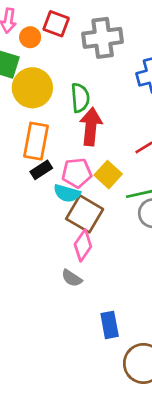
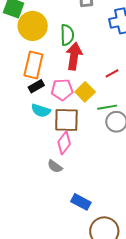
cyan semicircle: (67, 193) -> (41, 111), moved
brown square: (85, 214) -> (66, 120), turned -32
blue rectangle: (110, 325) -> (81, 202), turned -54

